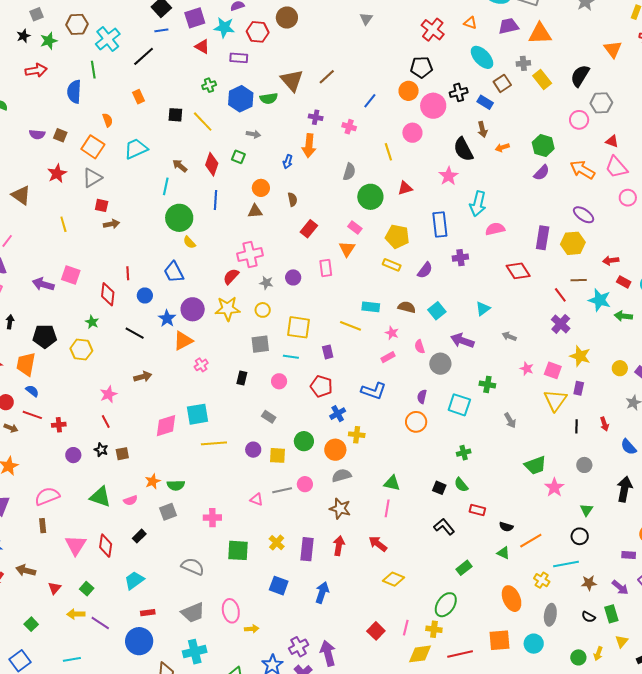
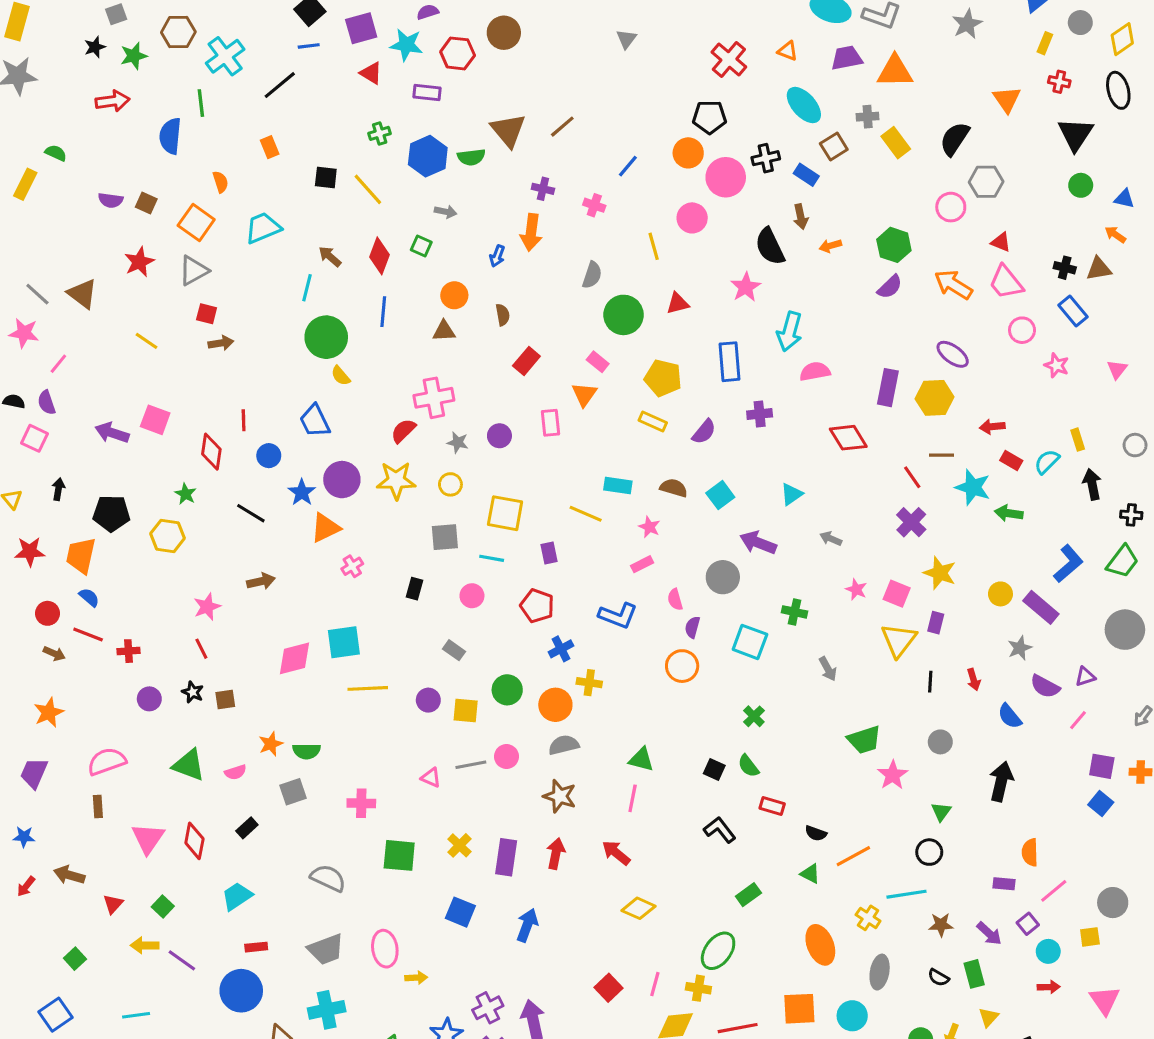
yellow line: (63, 224) -> (146, 341), turned -42
pink semicircle: (420, 347) -> (675, 599), moved
green cross: (464, 453) -> (754, 716), turned -32

